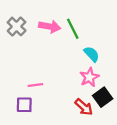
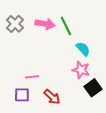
pink star: (89, 77) -> (81, 70), turned -30
red arrow: (84, 107) -> (52, 97), moved

